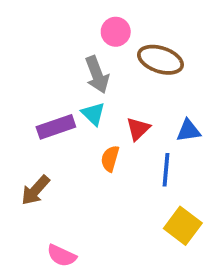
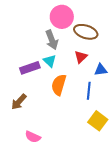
pink circle: (116, 32) -> (62, 17), size x1.5
red triangle: (138, 129) -> (81, 57), moved
orange semicircle: (110, 159) -> (59, 85), size x1.5

